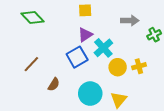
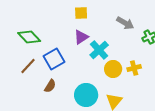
green diamond: (32, 17) -> (29, 37), moved
gray arrow: (130, 21) -> (125, 23), turned 30
blue square: (77, 57) -> (54, 59), moved

